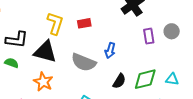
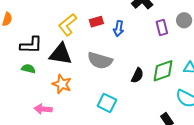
yellow L-shape: (55, 23) -> (68, 25), turned -140
blue arrow: (110, 50) -> (119, 29), moved

